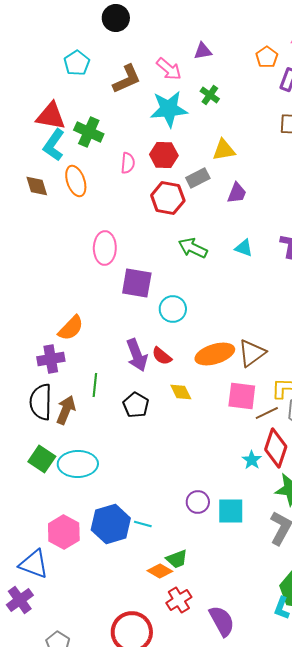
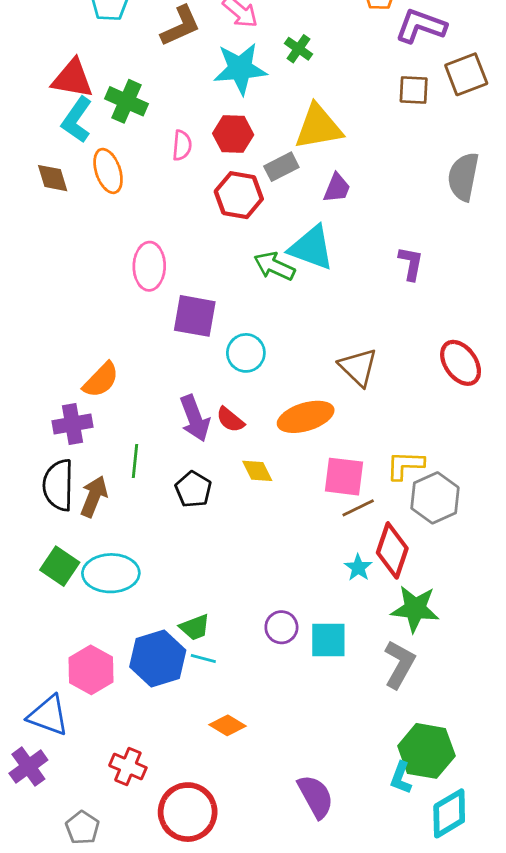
yellow triangle: (224, 150) -> (318, 127), size x1.5
cyan triangle: (244, 248) -> (311, 248), moved, size x1.8
brown triangle: (252, 353) -> (358, 367), moved, turned -40
brown line: (267, 413) -> (358, 508), moved
green trapezoid: (177, 559) -> (195, 627), moved
red cross: (179, 600) -> (128, 767), moved, turned -35

